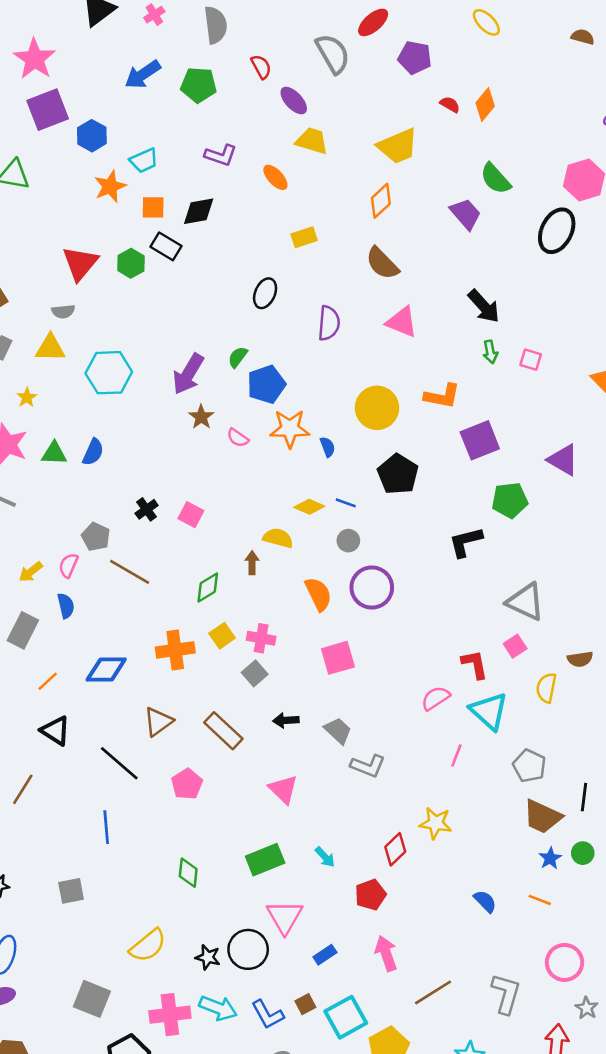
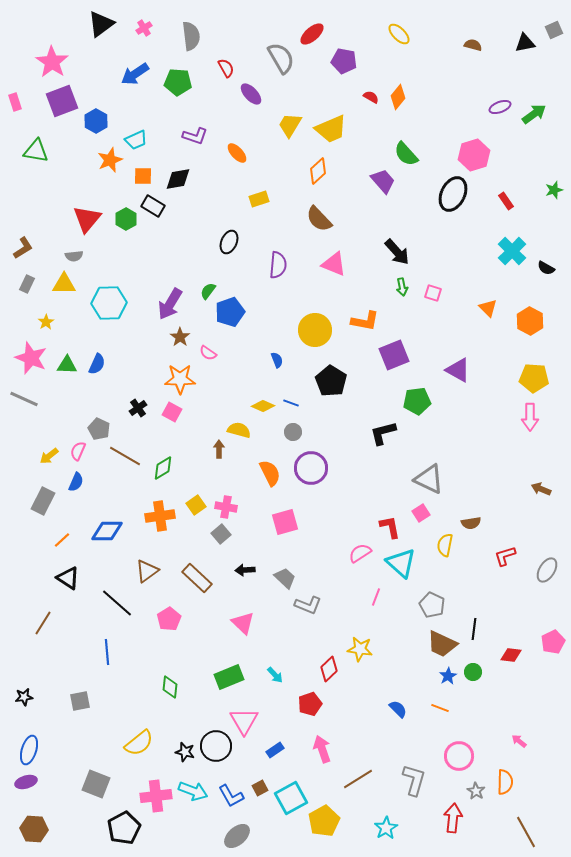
yellow trapezoid: (312, 141) -> (290, 125), moved, turned -76
orange star: (290, 429) -> (180, 379), moved
green diamond: (208, 587) -> (163, 468), moved
blue semicircle: (66, 606) -> (76, 482), turned 36

